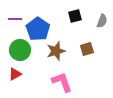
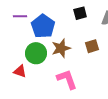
green circle: (20, 50) -> (36, 53), moved
red triangle: (15, 74) -> (20, 71), turned 48

